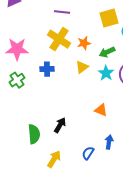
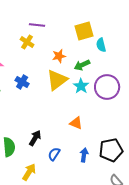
yellow cross: (59, 39) -> (27, 42), moved, size x0.6
yellow triangle: (82, 67) -> (57, 80), size x1.6
blue cross: (47, 69) -> (22, 82), turned 32
blue semicircle: (88, 153) -> (54, 154), moved

